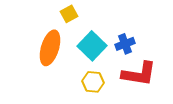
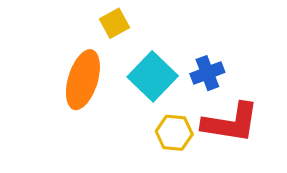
yellow hexagon: (93, 82) -> (174, 133), moved

